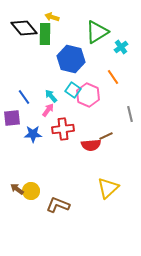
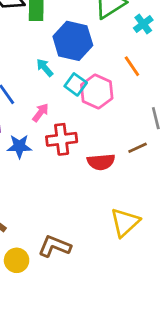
cyan arrow: (51, 96) -> (45, 68), moved
brown line: (106, 136) -> (138, 148), moved
yellow circle: (31, 191) -> (17, 260), moved

